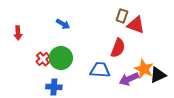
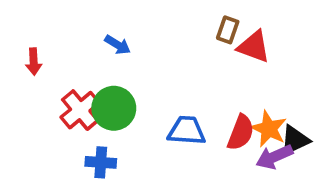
red semicircle: (118, 48) -> (241, 133), moved
red cross: (43, 59) -> (80, 110), size x1.5
purple arrow: (129, 79) -> (274, 157), moved

